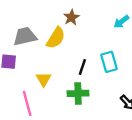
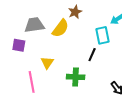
cyan rectangle: (109, 62) -> (103, 35), moved
black line: (82, 67) -> (92, 55), moved

